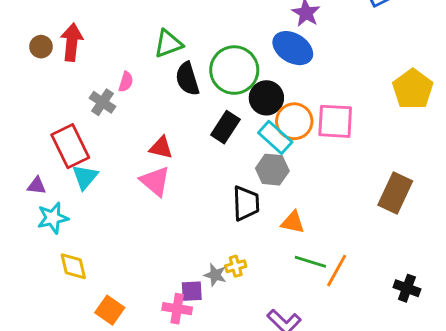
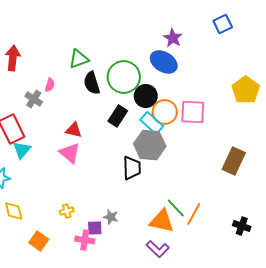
gray hexagon: (272, 170) -> (150, 145), size x1.4
orange triangle: (293, 222) -> (162, 221), moved, size x1.5
green line: (310, 262) -> (176, 208), turned 30
yellow cross: (236, 266) -> (67, 211), moved

